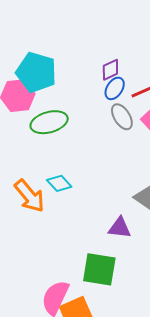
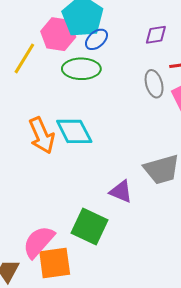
blue ellipse: (115, 88) -> (96, 39), moved
cyan diamond: (59, 183) -> (74, 131), size x1.5

